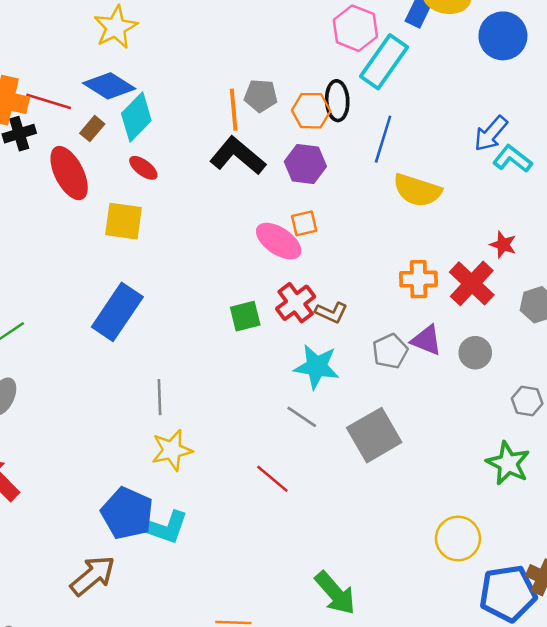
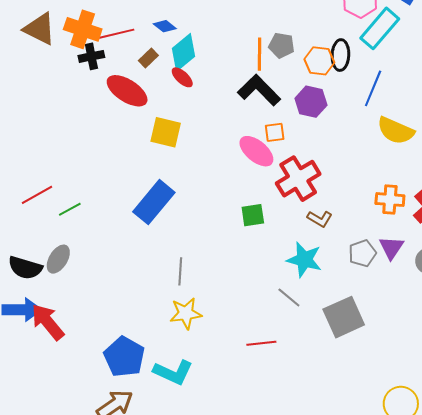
blue diamond: (109, 86) -> (165, 26), size x0.6
red line: (49, 101) -> (117, 34), turned -36
red ellipse: (143, 168) -> (182, 77), moved
red ellipse: (69, 173) -> (127, 91), turned -36
orange square: (304, 223) -> (275, 132), moved
pink ellipse: (279, 241) -> (256, 151), moved
red cross: (296, 303) -> (298, 179), moved, size x1.4
purple triangle: (426, 340) -> (391, 248), turned 36
red line: (272, 479) -> (261, 343), turned -52
blue pentagon: (127, 513) -> (124, 357), moved

